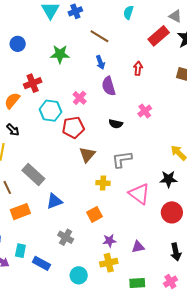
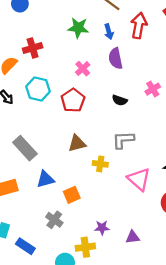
green star: (60, 54) -> (78, 28), moved
red arrow: (138, 68) -> (139, 26), moved, size x1.6
cyan hexagon: (50, 111) -> (38, 89), moved
red pentagon: (73, 127) -> (73, 100), turned -30
brown triangle: (87, 155) -> (77, 143), moved, turned 30
orange square: (94, 214) -> (72, 195), moved
yellow cross: (109, 263) -> (85, 247), moved

